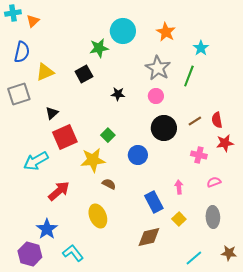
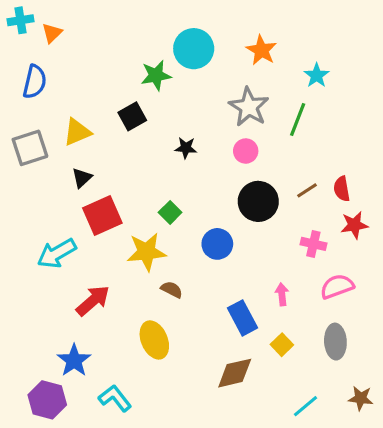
yellow triangle: (45, 72) -> (77, 132), moved
pink semicircle: (214, 182) -> (337, 286), size x1.5

